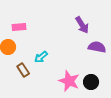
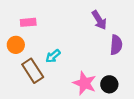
purple semicircle: (97, 47) -> (116, 45), turned 84
brown rectangle: (23, 70) -> (33, 71), size x1.5

